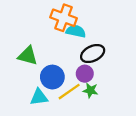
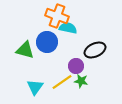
black ellipse: (93, 54) -> (95, 50), moved
blue circle: (52, 77) -> (47, 42), moved
cyan triangle: (39, 97) -> (35, 87), turned -48

